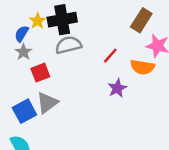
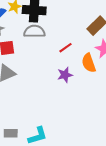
orange semicircle: (142, 67) -> (89, 63), turned 48

